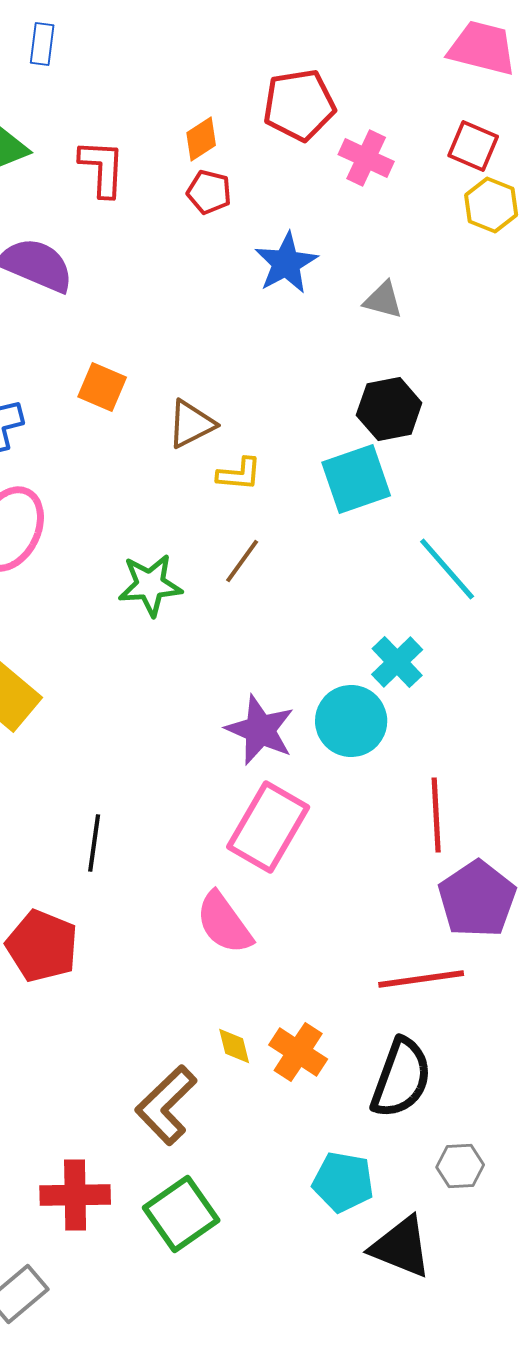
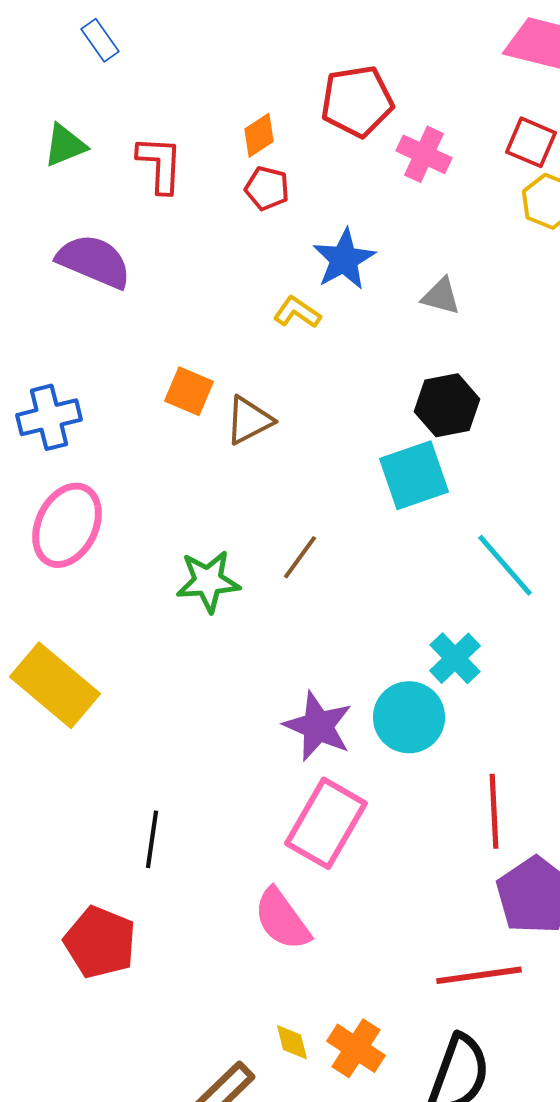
blue rectangle: (42, 44) -> (100, 40), turned -42
orange square: (102, 387) -> (189, 391), moved
yellow L-shape: (239, 474) -> (297, 312), moved, turned -150

